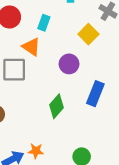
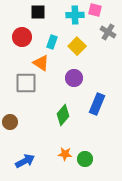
yellow square: (88, 34) -> (77, 46), moved
orange star: (36, 151) -> (65, 154), moved

